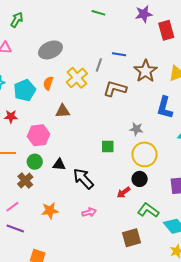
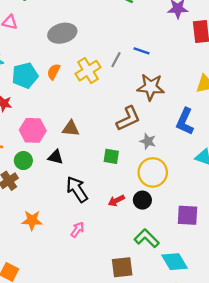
brown star: (146, 71) -> (151, 87), moved, turned 30
brown L-shape: (115, 89) -> (128, 119), moved, turned 130
brown triangle: (63, 111) -> (71, 129), moved
black triangle: (59, 165) -> (56, 157), moved
red arrow: (124, 192) -> (116, 201), moved
pink arrow: (89, 212) -> (77, 230), turned -48

